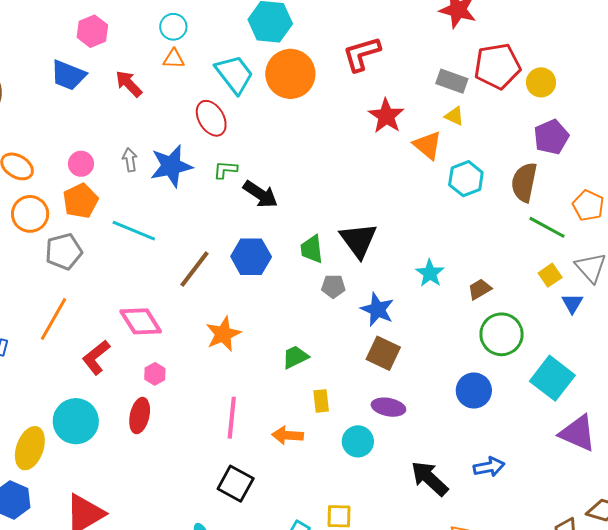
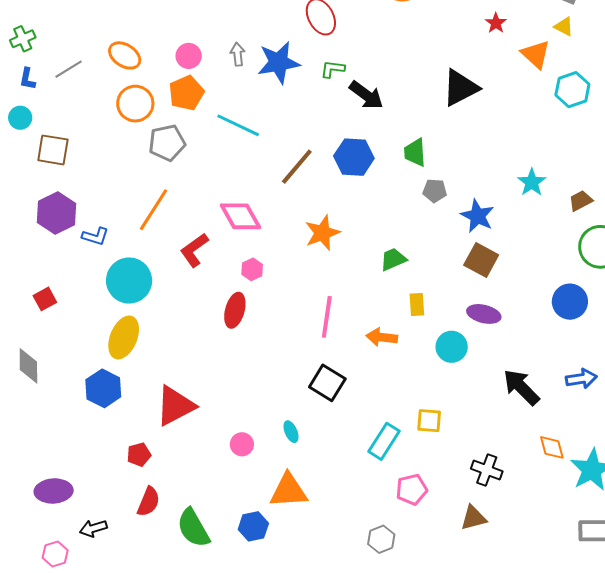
red star: (386, 116) -> (496, 23), size x0.6
black triangle: (358, 240) -> (460, 88), moved, turned 36
cyan circle: (76, 421) -> (129, 281), moved

